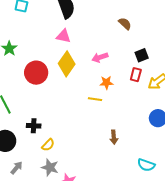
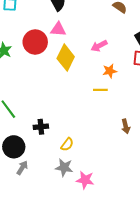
red circle: (36, 73) -> (35, 42), moved
yellow semicircle: (48, 145) -> (67, 144), moved
gray arrow: (17, 168) -> (22, 168), moved

